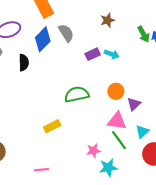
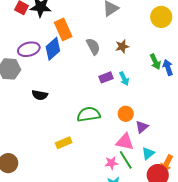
gray semicircle: (66, 33) -> (93, 46), moved
blue diamond: (43, 39) -> (53, 49), moved
cyan arrow: (112, 54) -> (124, 79), turned 40
black semicircle: (24, 63) -> (40, 95), moved, turned 98
pink star: (94, 151) -> (111, 163), moved

